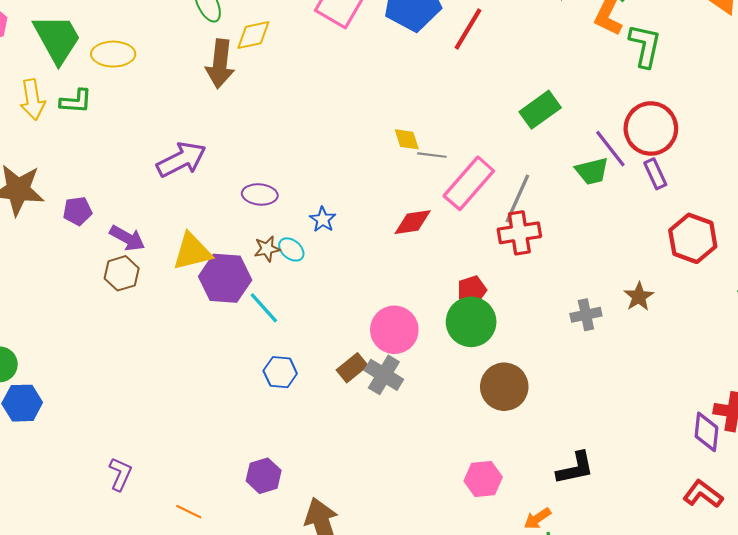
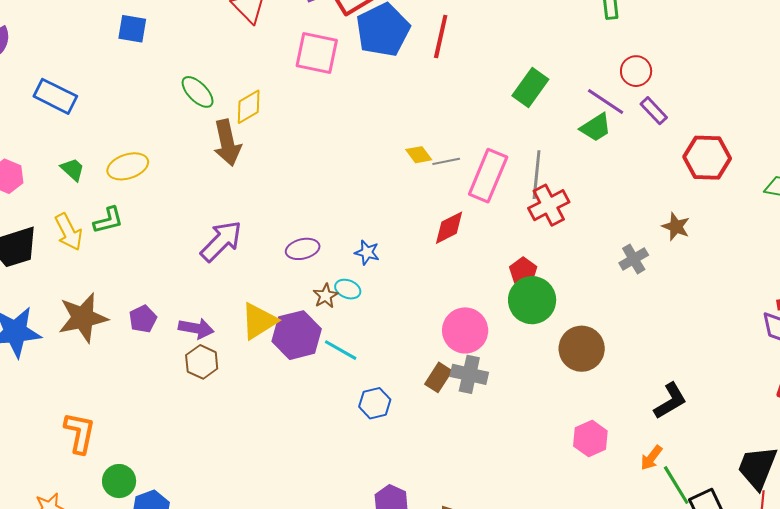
green trapezoid: (57, 39) -> (73, 169), size x0.5
red circle: (651, 128) -> (636, 71), size x0.6

